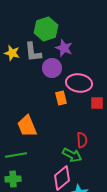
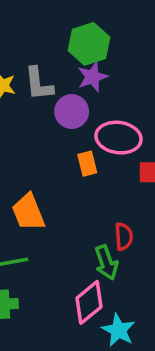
green hexagon: (46, 29) -> (89, 44), moved
purple star: (64, 48) -> (92, 77), turned 30
green arrow: (72, 155) -> (106, 263), turned 42

